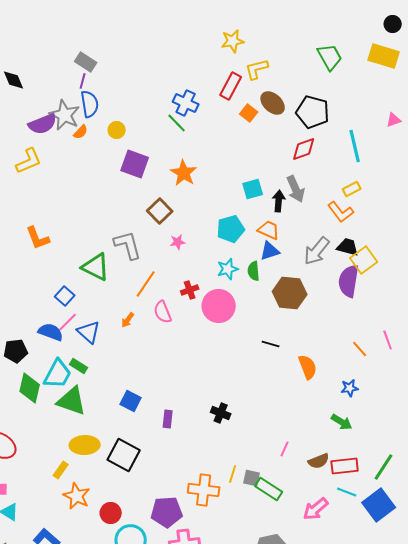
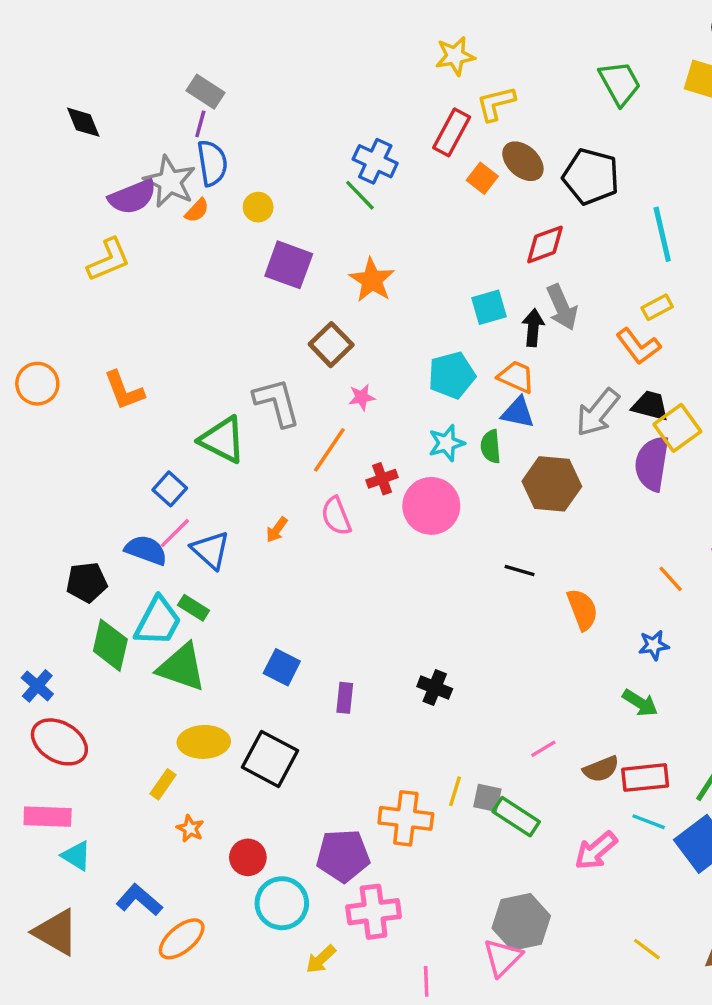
red diamond: (304, 149) -> (545, 244), moved
blue triangle: (270, 251) -> (518, 413), turned 30
orange line: (146, 284) -> (329, 450), moved
pink line: (285, 449) -> (543, 749), turned 35
orange star: (77, 496) -> (190, 829), size x0.6

